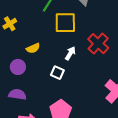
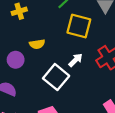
white square: (57, 73) -> (56, 77), size x1.6

